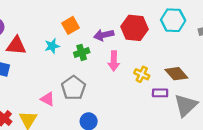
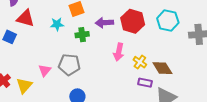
pink arrow: (114, 61) -> (119, 52), moved
yellow cross: (142, 74) -> (140, 62), moved
gray pentagon: (73, 88) -> (69, 65), turned 30
pink triangle: (48, 99) -> (45, 70), turned 32

